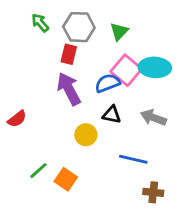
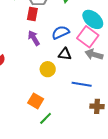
cyan ellipse: (155, 67) -> (93, 19), turned 40
pink square: (126, 70) -> (88, 37), moved
purple arrow: (69, 89) -> (34, 38), size x0.7
green line: (38, 171) -> (46, 118), moved

